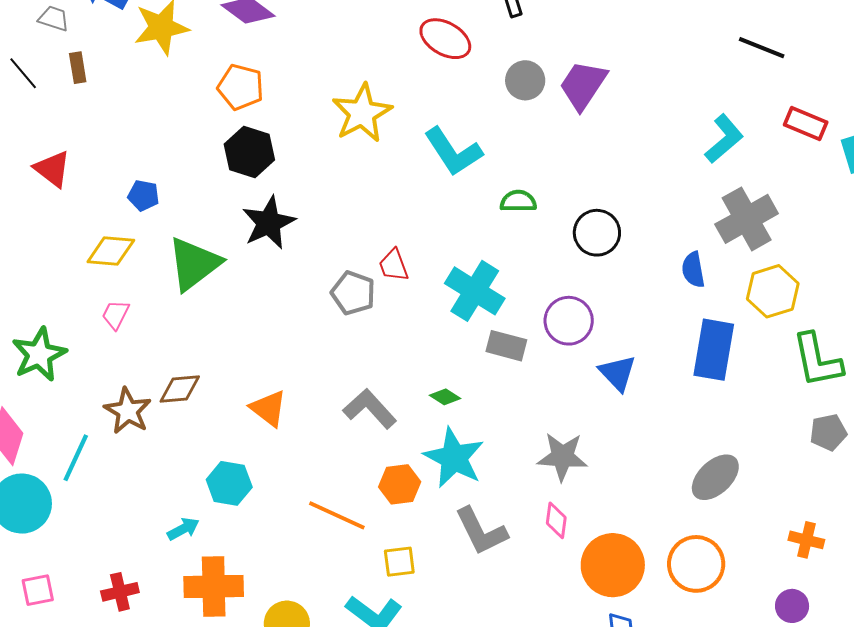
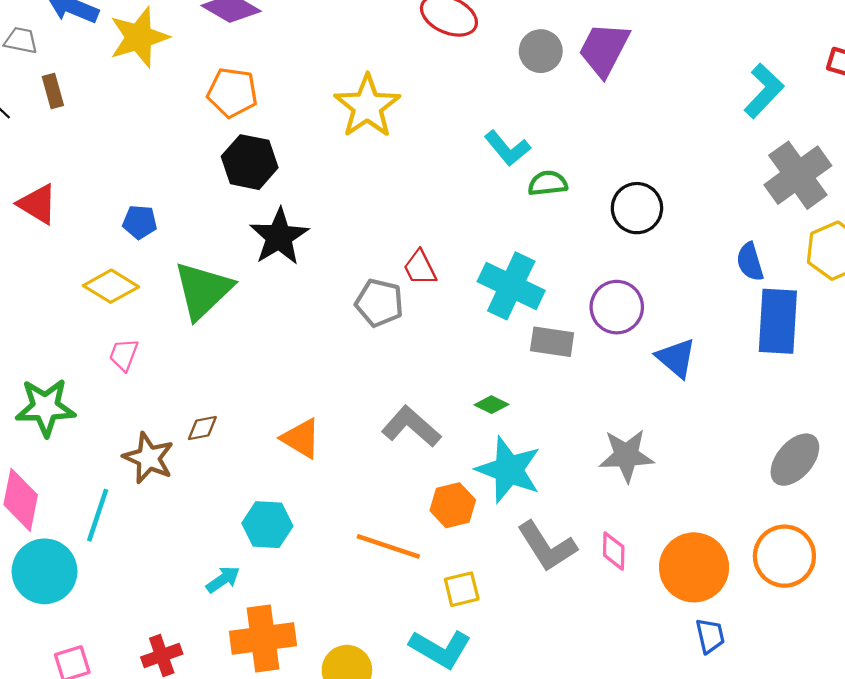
cyan L-shape: (453, 152) -> (507, 148), moved, size x0.7
yellow diamond: (111, 251) -> (111, 286), turned 33
blue semicircle: (693, 270) -> (750, 262), moved
green star: (39, 354) -> (45, 407), turned 30
brown diamond: (180, 389) -> (202, 428), size x0.7
pink diamond: (556, 520) -> (614, 551), moved

